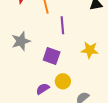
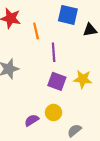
purple square: (52, 56) -> (57, 81), moved

